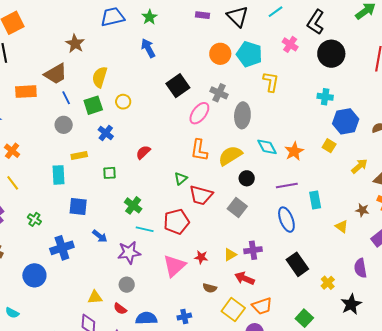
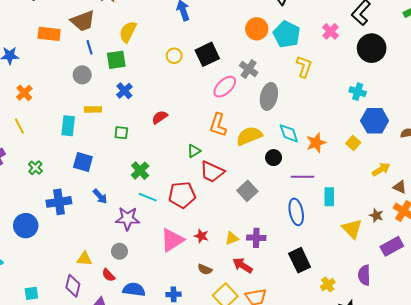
yellow circle: (123, 102) -> (174, 56), moved
black circle: (247, 178) -> (274, 158), moved
yellow triangle: (342, 226) -> (352, 229), size x1.5

